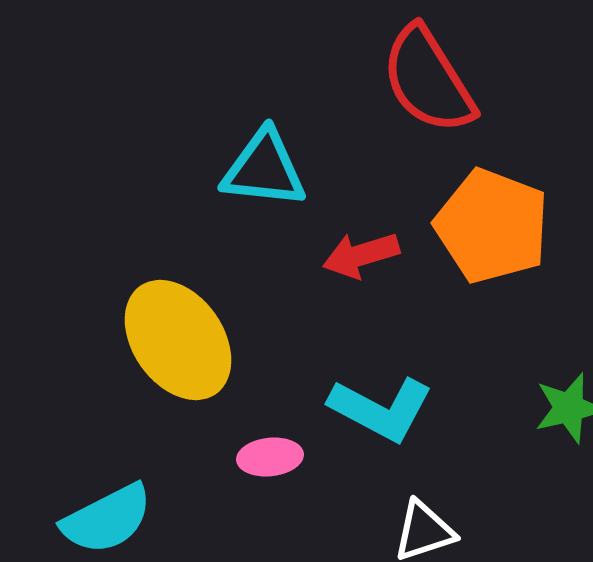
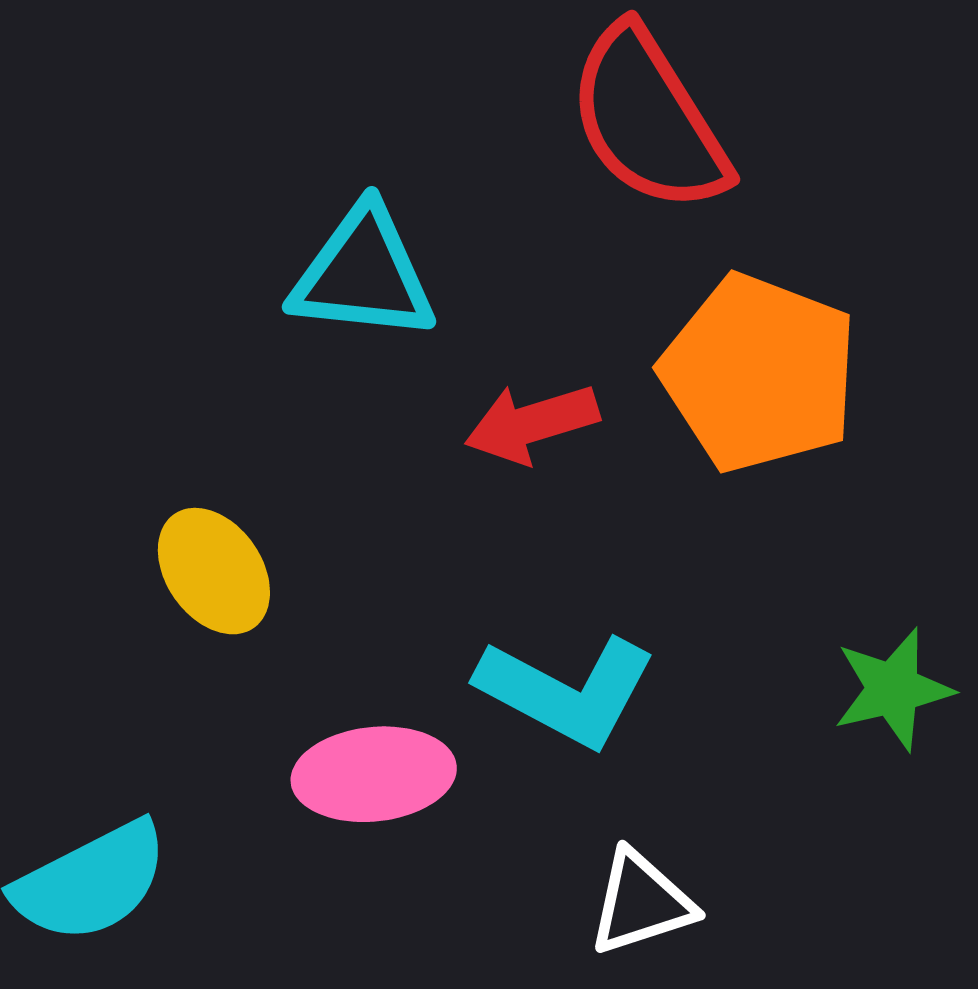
yellow ellipse: (178, 340) -> (214, 571), size x0.6
pink ellipse: (270, 457) -> (374, 774), size x1.4

